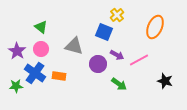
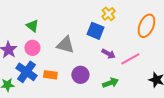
purple circle: (98, 64) -> (80, 75), moved
green arrow: (119, 84) -> (110, 83), turned -56

